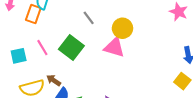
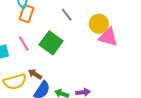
orange rectangle: (33, 14) -> (26, 14), moved
pink triangle: (114, 47) -> (108, 37), moved

